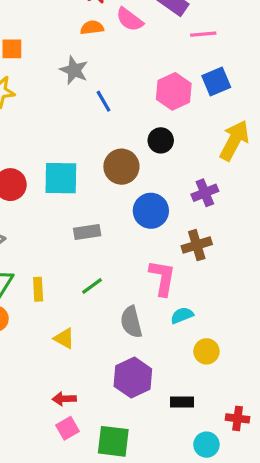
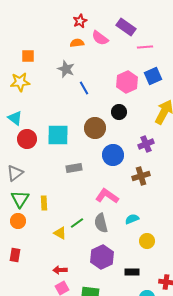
pink L-shape: (162, 278) -> (107, 196), moved, turned -65
green line: (92, 286) -> (77, 223), moved

